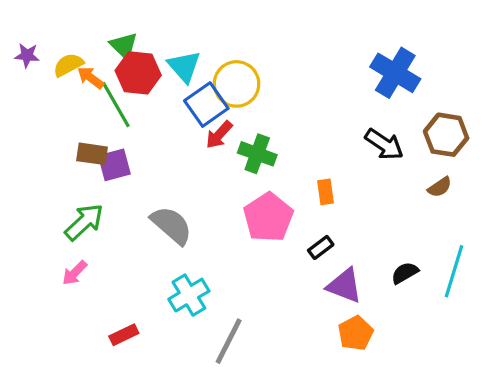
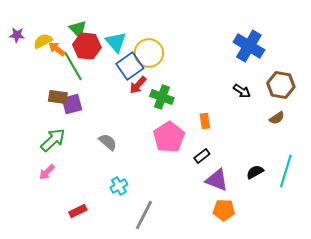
black arrow: (384, 144) -> (242, 91), size x0.7
gray semicircle: (171, 225) -> (108, 142), size x0.7
cyan cross: (189, 295) -> (119, 186), size x0.7
orange pentagon: (356, 333) -> (224, 210), turned 30

